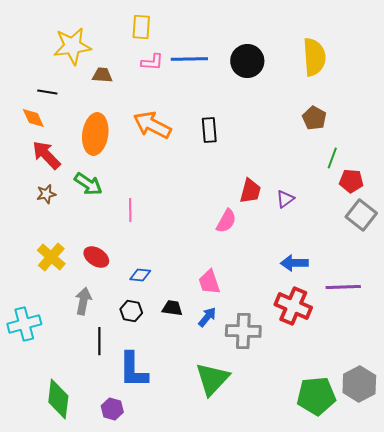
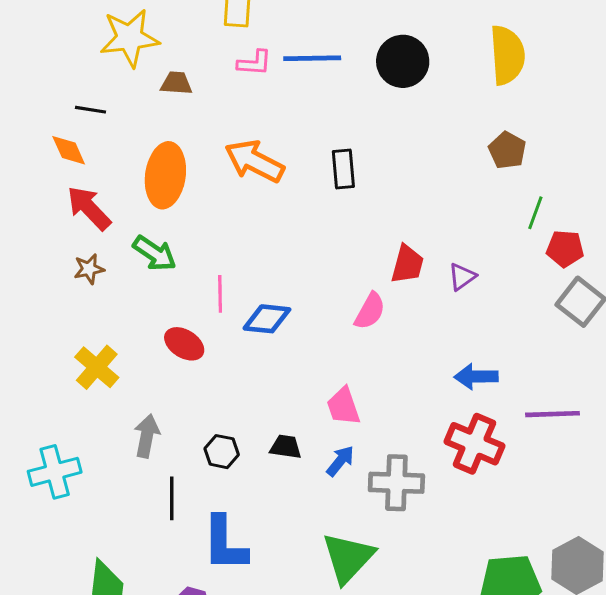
red ellipse: (96, 257) -> (184, 344), moved
blue diamond: (140, 275) -> (267, 319), moved, size x1.4

